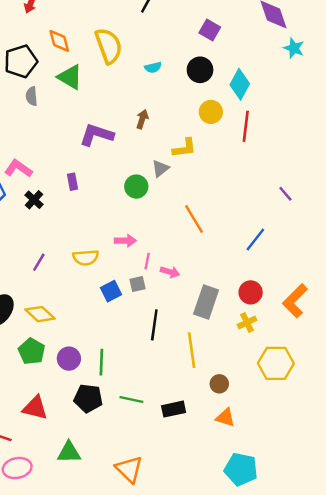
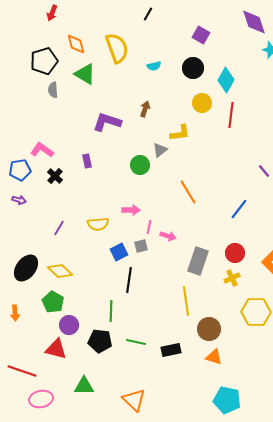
black line: (154, 325) -> (129, 280), moved
purple circle: (69, 359) -> (69, 325), moved
brown circle: (219, 384) -> (209, 329), size x1.5

